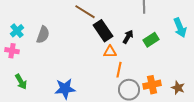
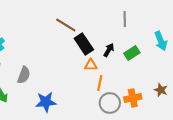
gray semicircle: (43, 35) -> (24, 75), moved
brown star: (178, 88) -> (161, 90), moved

